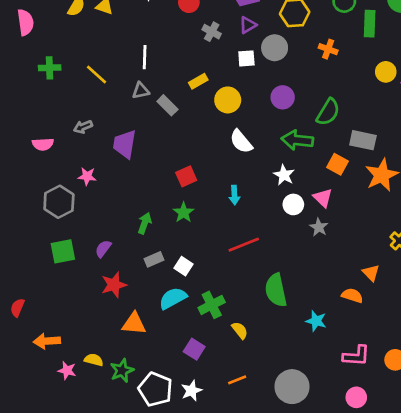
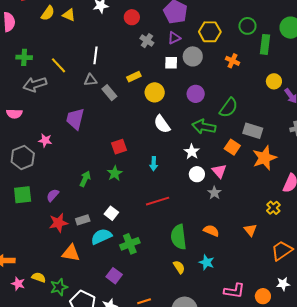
gray arrow: (83, 127) -> (35, 84), moved, size x1.6
gray rectangle: (154, 259) -> (83, 220), moved
orange semicircle: (352, 296) -> (211, 231), moved
yellow semicircle: (240, 330) -> (179, 267), moved

